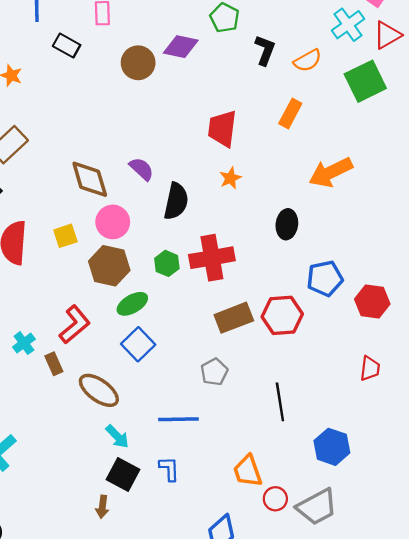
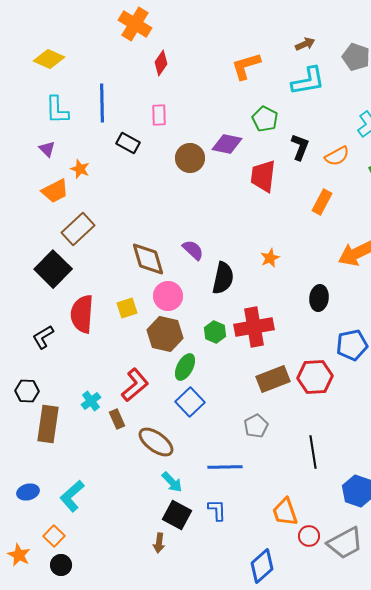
red trapezoid: (222, 129) -> (263, 176), moved
green ellipse: (132, 304) -> (185, 367), turned -32

